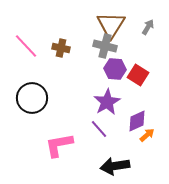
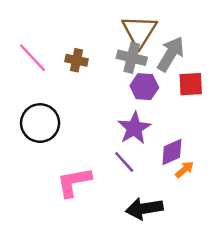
gray arrow: (148, 27) -> (171, 54), moved, size x1.8
red square: (138, 75) -> (191, 84), moved, turned -35

